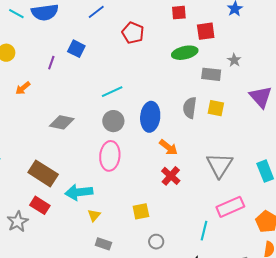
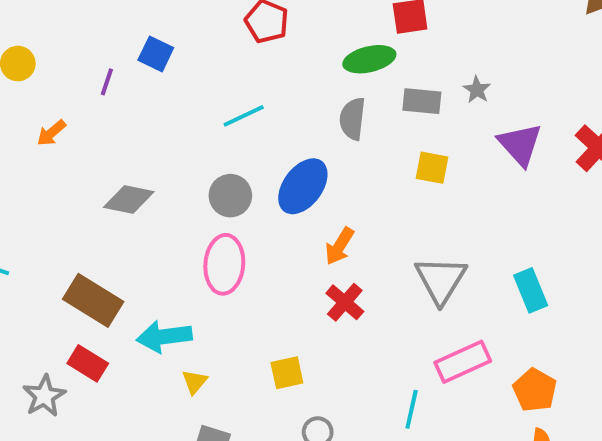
gray star: (234, 60) -> (477, 90), moved
cyan line: (112, 92) -> (244, 116), moved
gray semicircle: (190, 108) -> (352, 119), moved
blue ellipse: (150, 117) -> (303, 186), turned 32
orange arrow: (168, 147) -> (339, 246), turned 84

